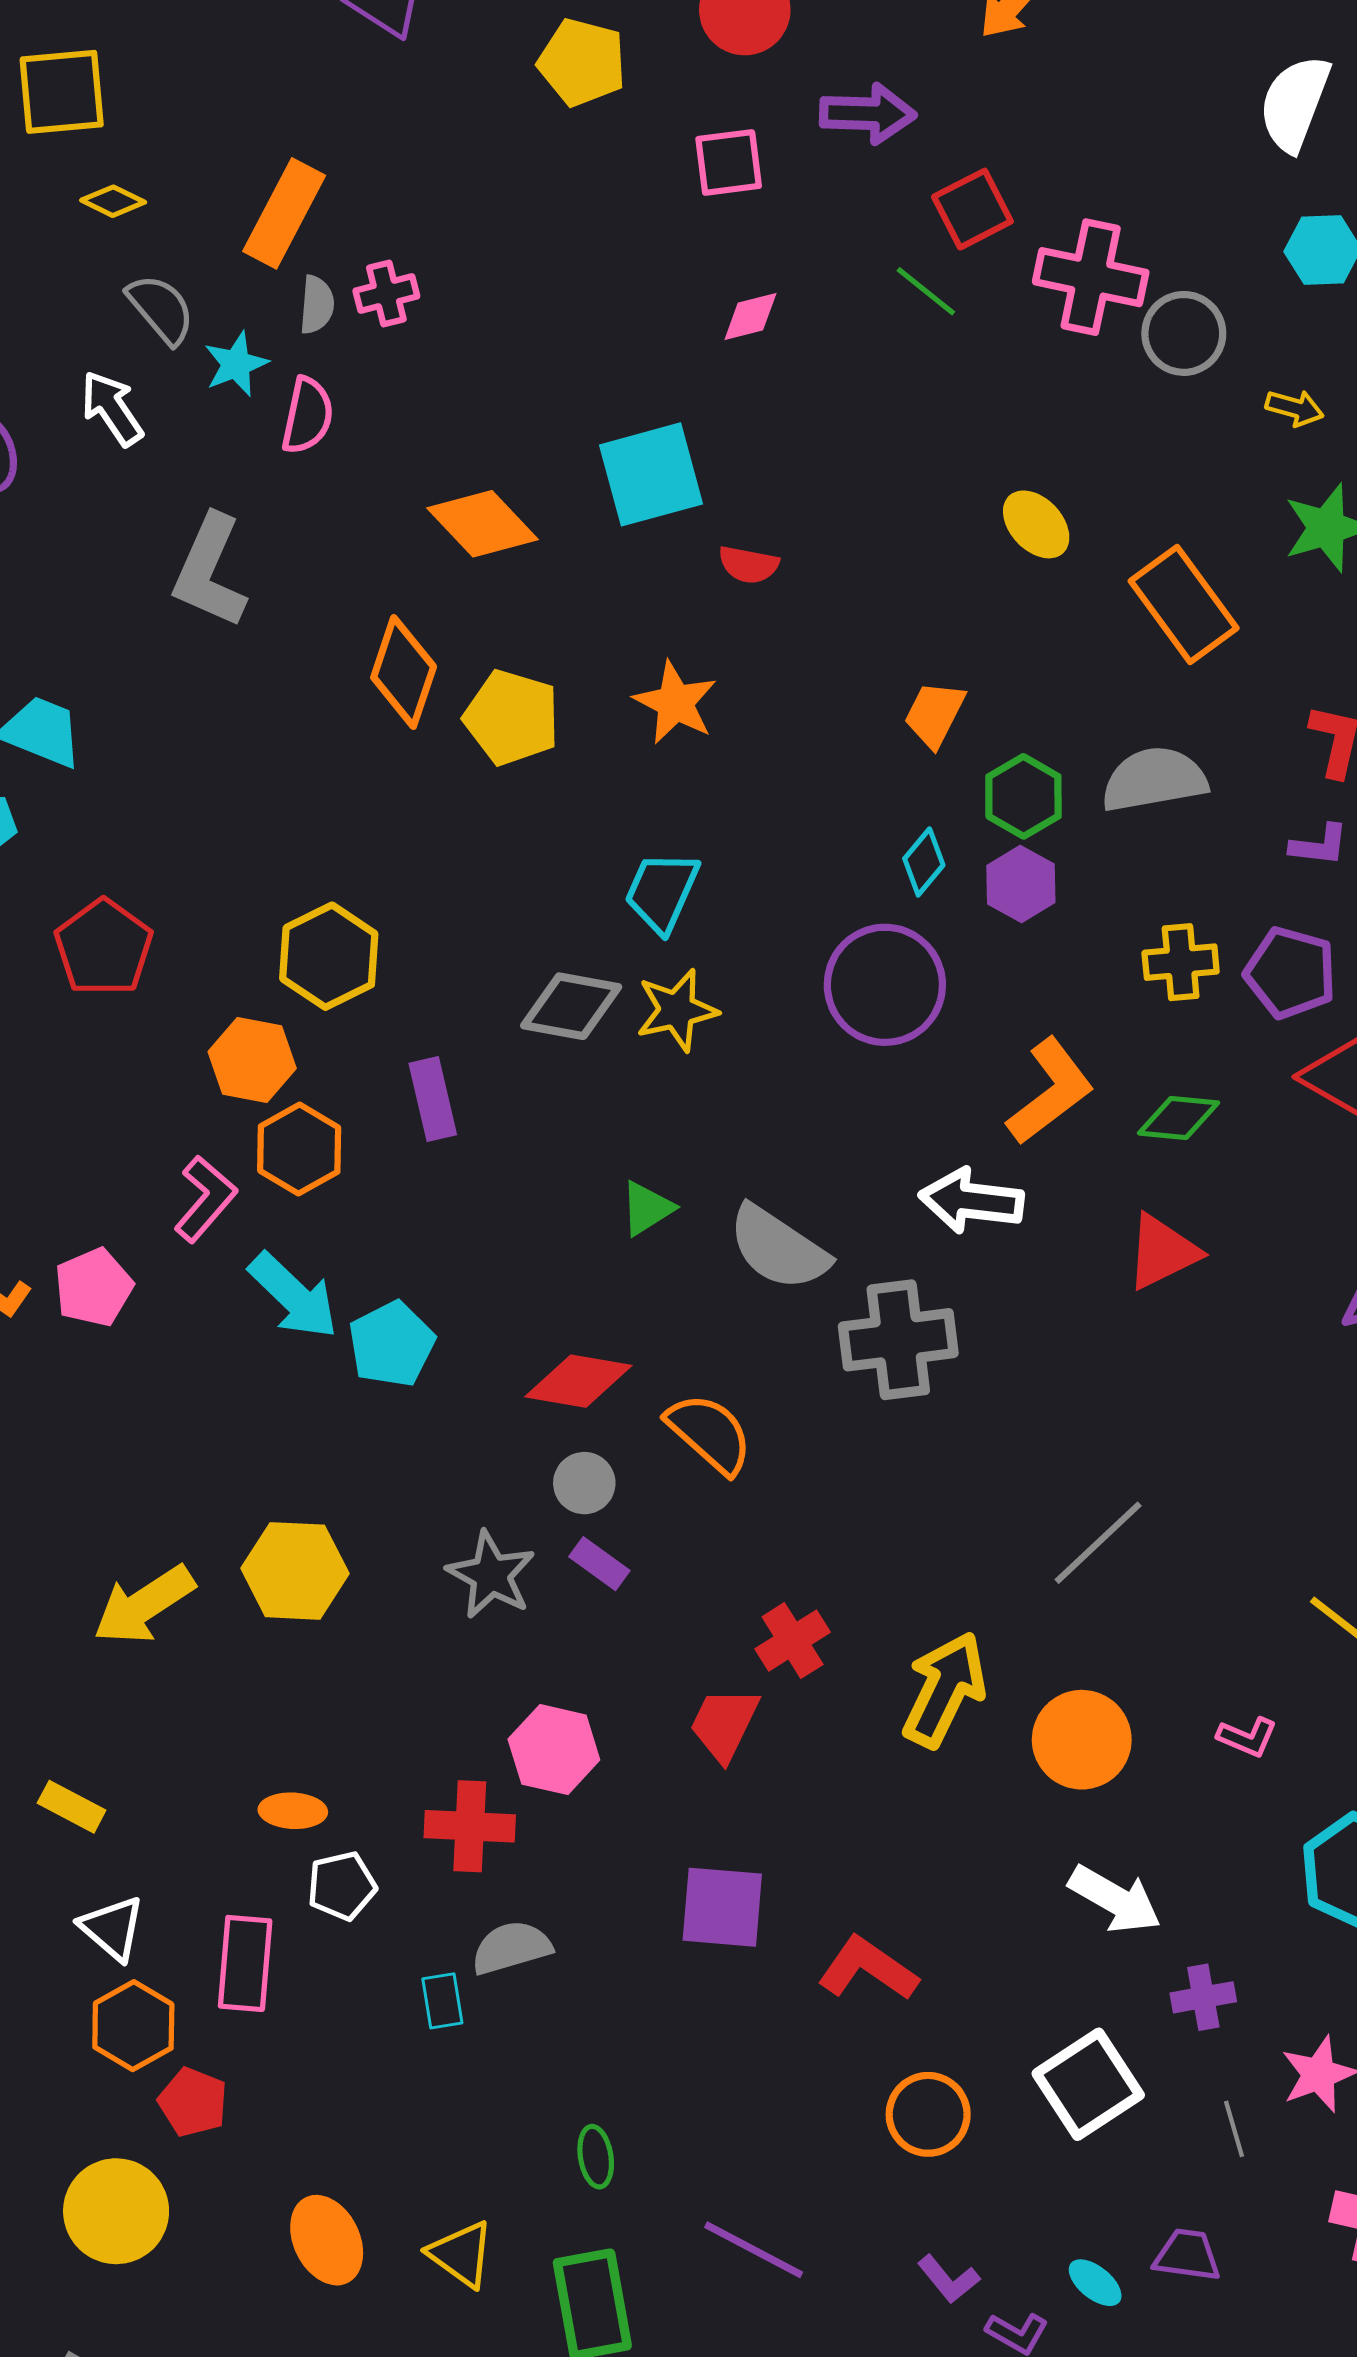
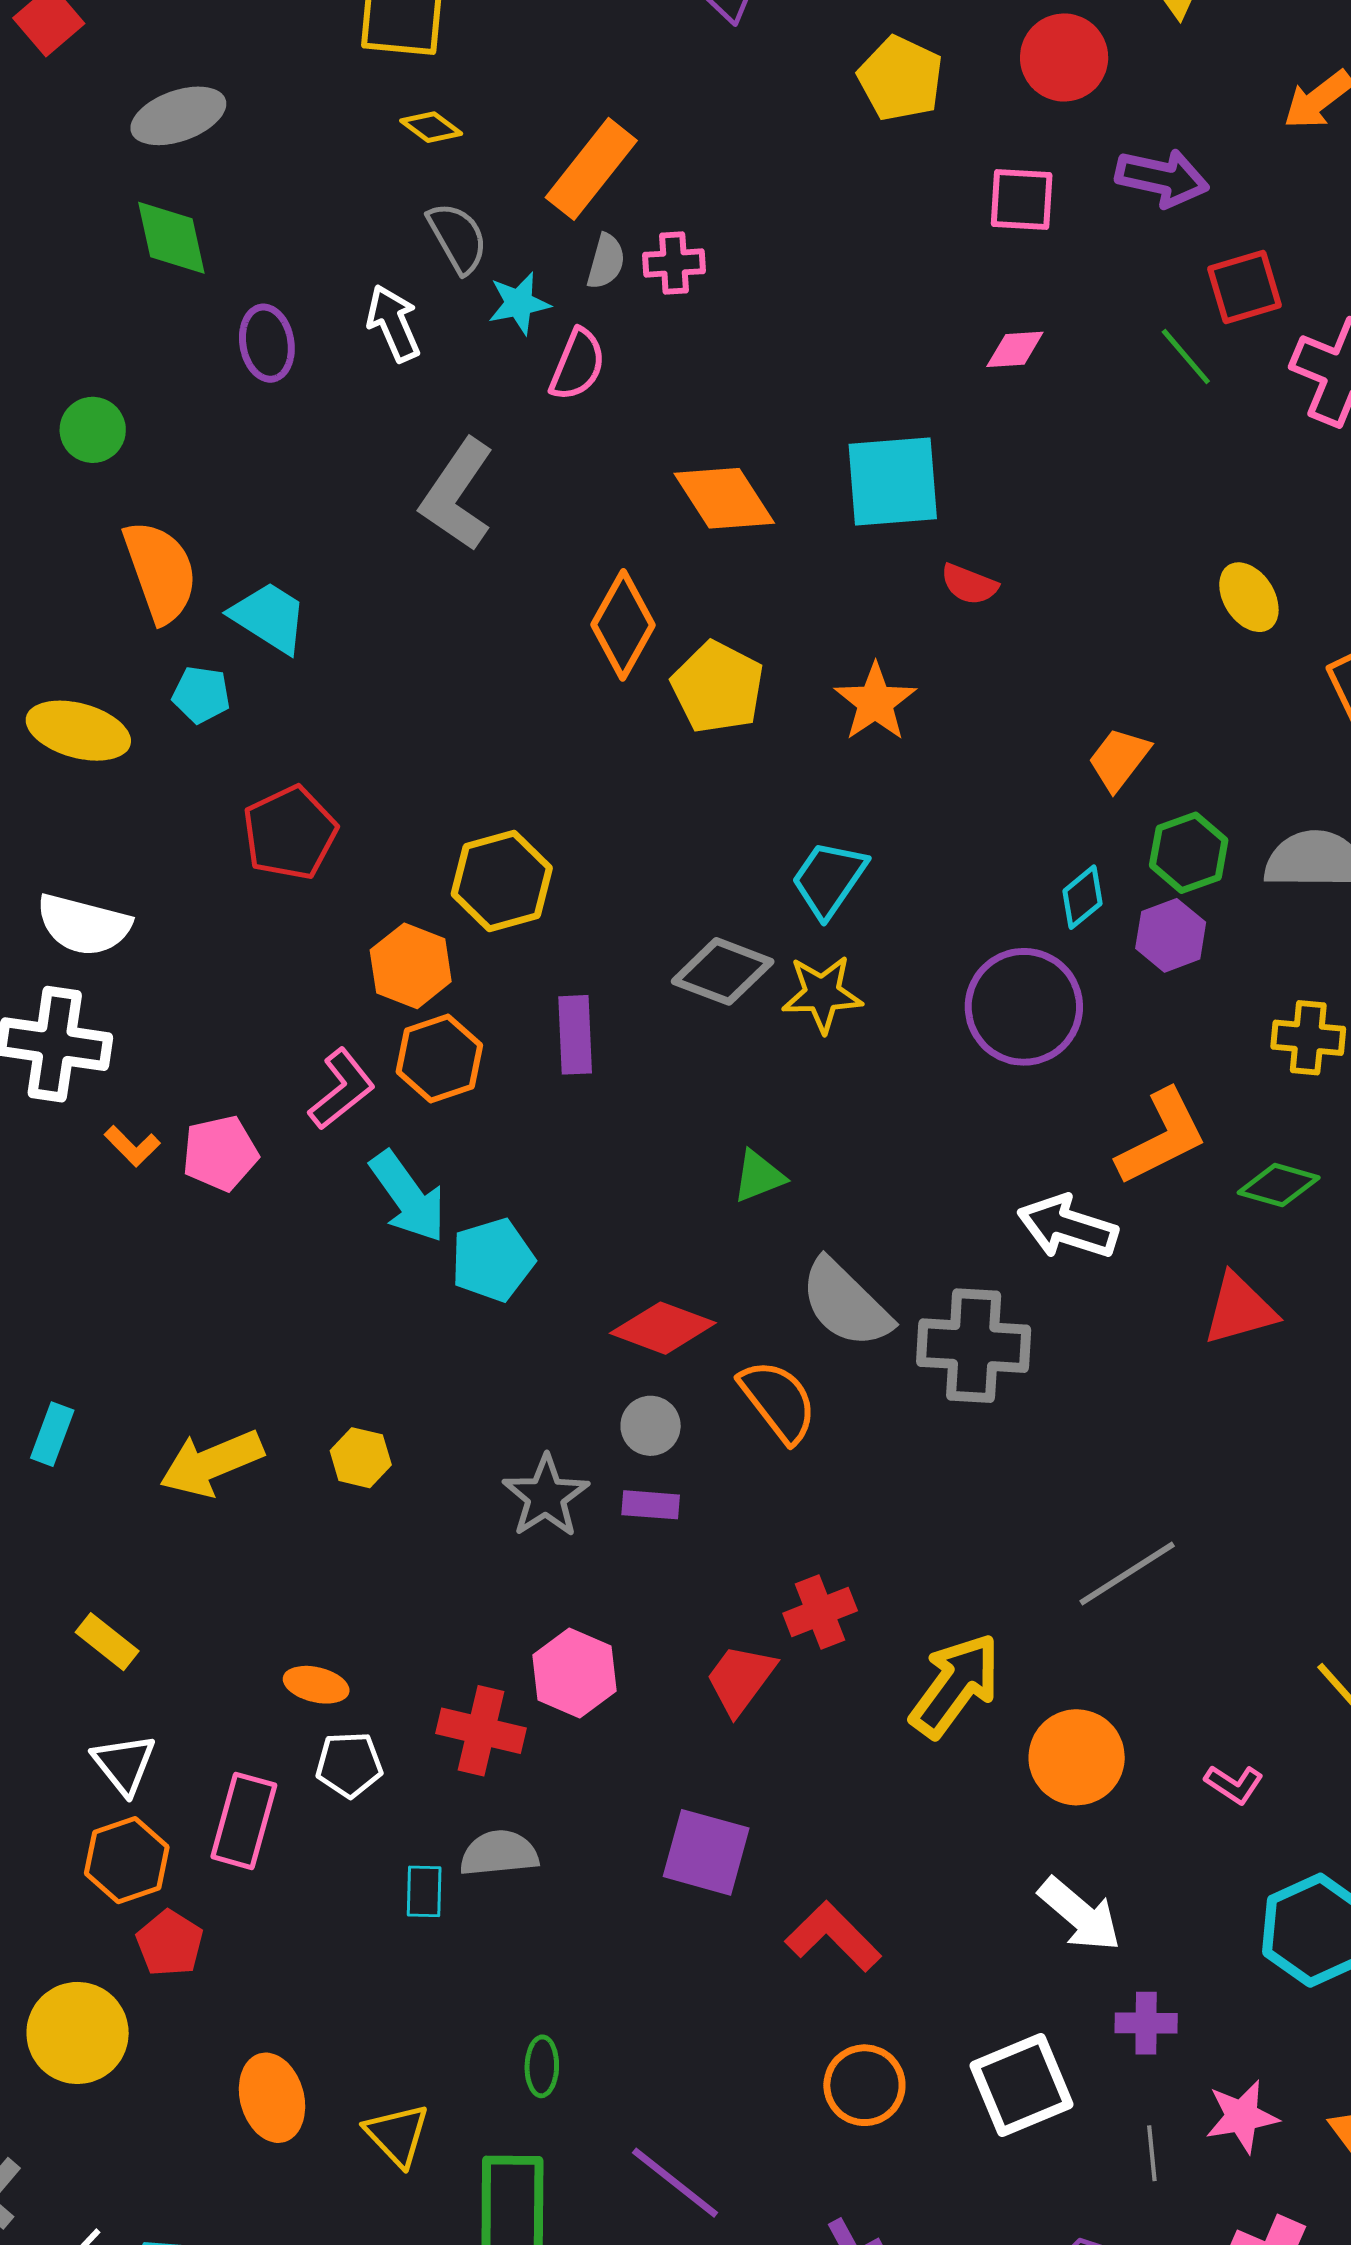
gray semicircle: (778, 1248) -> (846, 1304), moved
purple rectangle: (599, 1564) -> (651, 1505), turned -42
yellow hexagon: (295, 1571) -> (361, 1458), size x0.6

